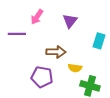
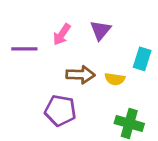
pink arrow: (37, 17) -> (62, 34), moved
yellow semicircle: (75, 68) -> (115, 79), moved

